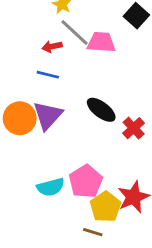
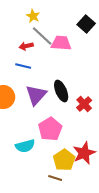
black ellipse: (101, 110) -> (61, 91), turned 30
purple triangle: (48, 115) -> (36, 95), moved
pink pentagon: (86, 181) -> (50, 129), moved

